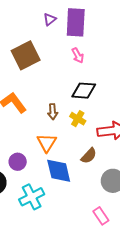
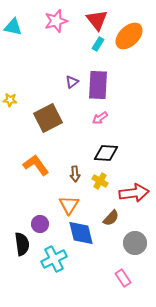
pink arrow: (78, 55) -> (100, 118), turned 84

